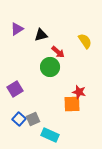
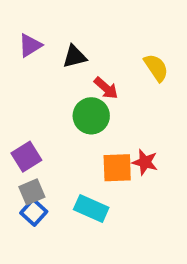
orange square: (72, 104) -> (117, 168), moved
gray square: (33, 119) -> (32, 192), moved
cyan rectangle: (50, 135) -> (91, 209), moved

